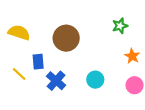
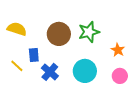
green star: (120, 26) -> (89, 32), moved, size x1.5
cyan circle: (95, 80) -> (85, 71), size x1.5

